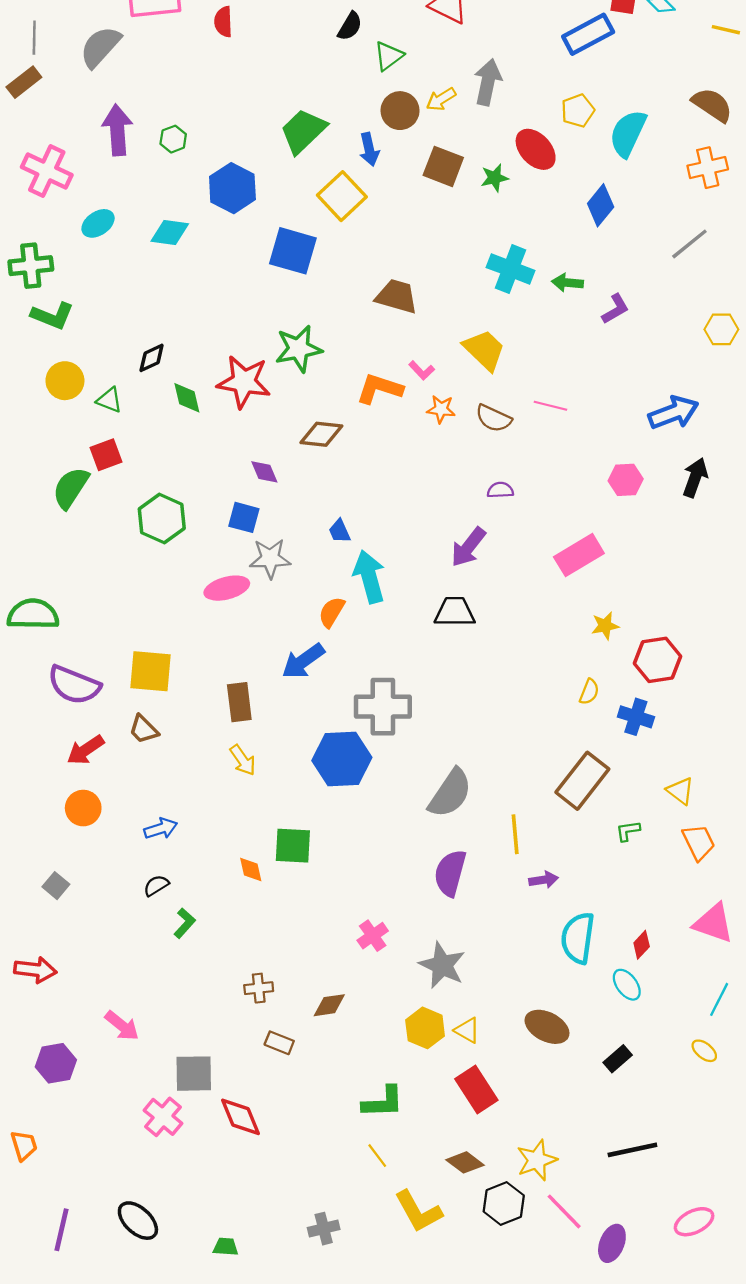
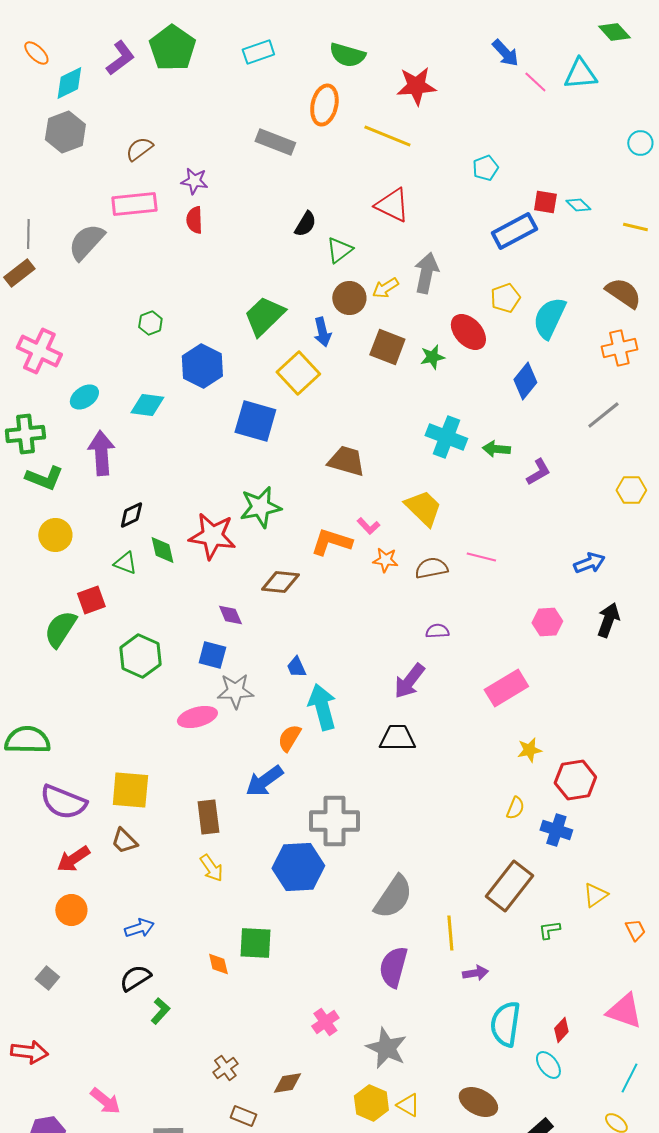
purple arrow: (117, 130) -> (101, 453), moved
green triangle: (109, 400) -> (125, 563), moved
blue arrow: (674, 413) -> (589, 563), size x0.7
brown semicircle: (493, 418) -> (431, 568), turned 144
yellow triangle: (680, 791) -> (595, 895), turned 48
orange trapezoid: (699, 842) -> (635, 930), moved, size x0.7
black semicircle: (156, 886) -> (135, 978), size x1.4
brown cross: (259, 988) -> (225, 1068), turned -30

